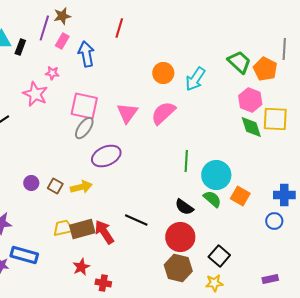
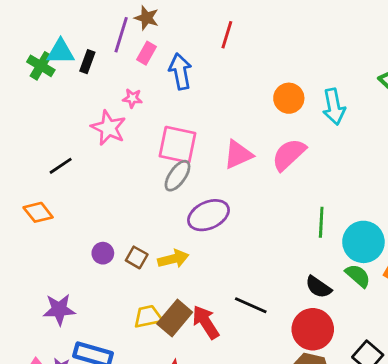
brown star: (62, 16) -> (147, 18), turned 30
cyan arrow: (195, 79) -> (334, 107), turned -45
pink triangle: (127, 113) -> (238, 155), turned 30
brown rectangle: (82, 229) -> (175, 318), turned -35

